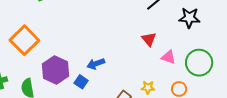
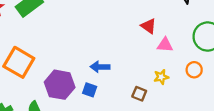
pink triangle: (169, 57) -> (165, 45), moved
blue arrow: (96, 64) -> (100, 67), turned 36

